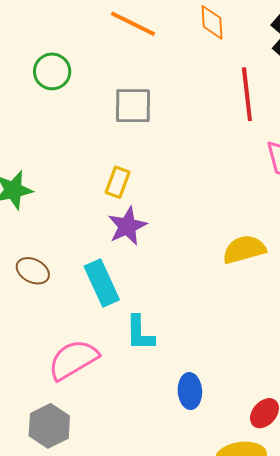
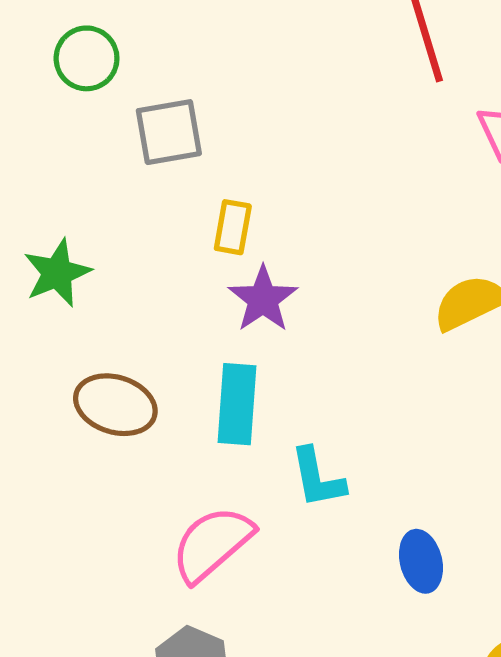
gray square: (133, 106) -> (169, 132), moved
brown ellipse: (33, 271) -> (115, 405), size x1.4
cyan rectangle: (102, 283) -> (237, 404), turned 39

